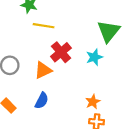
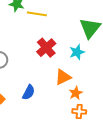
yellow line: (44, 26) -> (37, 14), moved
orange triangle: (43, 70) -> (63, 77), moved

